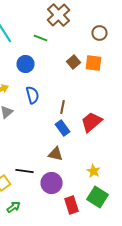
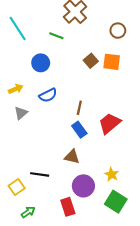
blue semicircle: (32, 95) -> (48, 95), turned 78
purple circle: (52, 183) -> (83, 186), moved
red rectangle: (72, 205) -> (68, 207), moved

